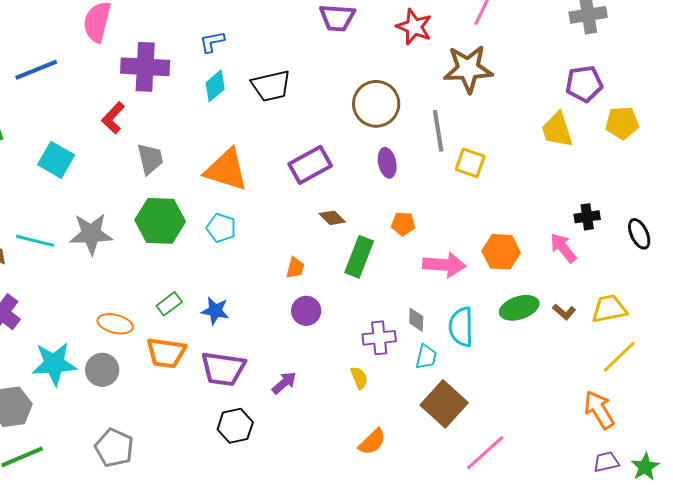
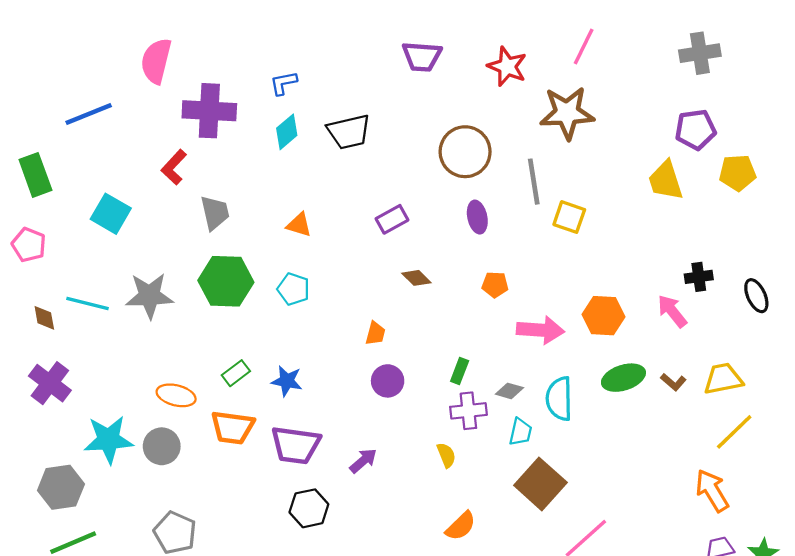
purple rectangle: (310, 165) -> (392, 219), size x0.7
orange triangle: (226, 170) -> (299, 225), size x0.5
green rectangle: (359, 257) -> (460, 371), moved, size x0.6
gray diamond: (416, 320) -> (509, 391), turned -75

